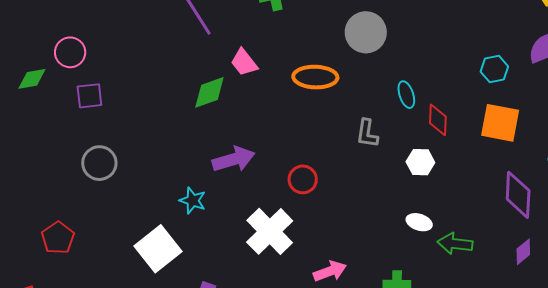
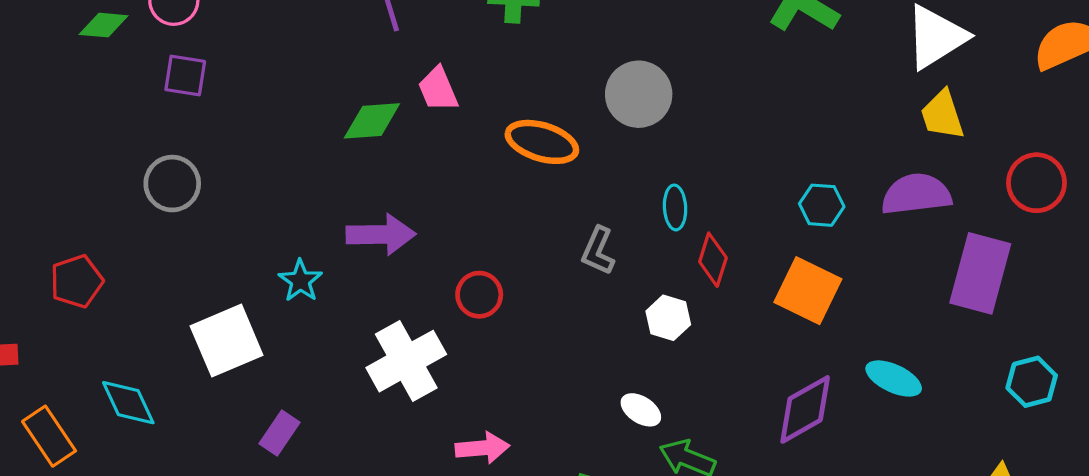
purple diamond: (518, 195) -> (805, 409), turned 42

